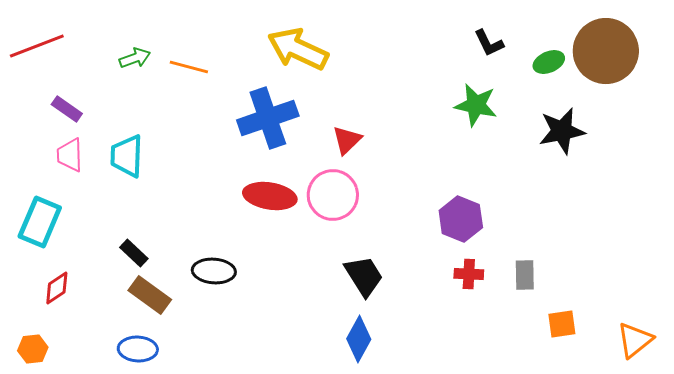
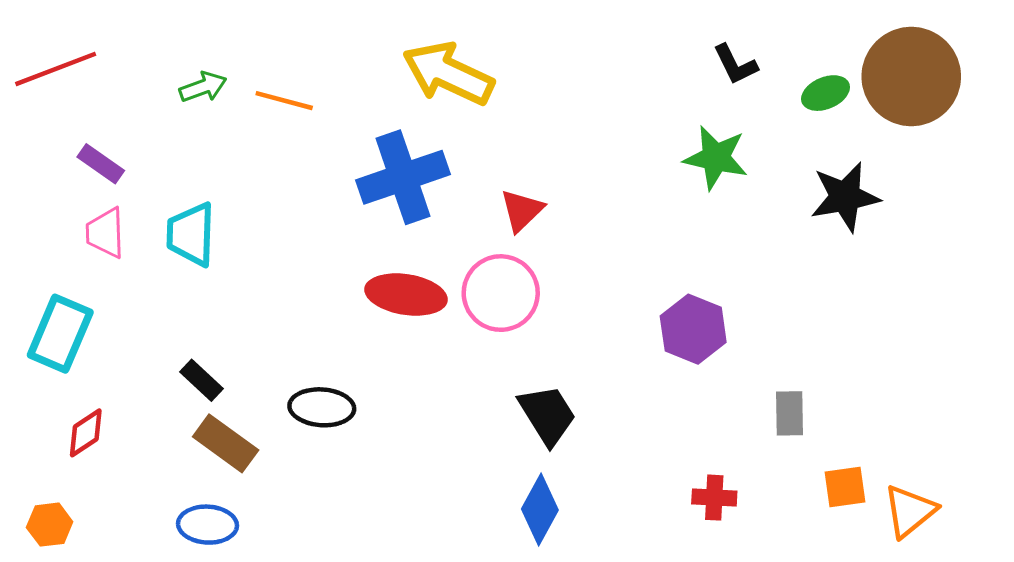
red cross: (469, 274) -> (714, 498), moved
orange triangle: (635, 340) -> (910, 511), moved

